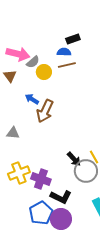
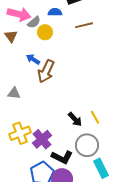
blue semicircle: (64, 52) -> (55, 12), moved
brown line: (67, 65) -> (84, 25), moved
gray circle: (86, 171) -> (87, 145), moved
purple cross: (41, 179) -> (42, 139), turned 30

